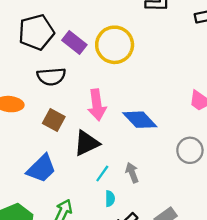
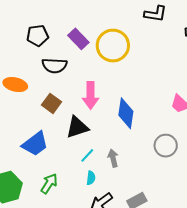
black pentagon: (36, 32) -> (37, 36), moved, size x0.7
blue diamond: (140, 120) -> (126, 113), turned 44

